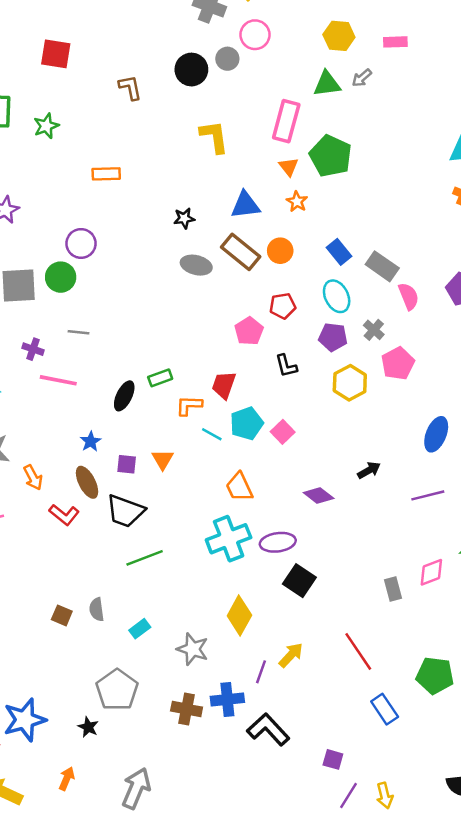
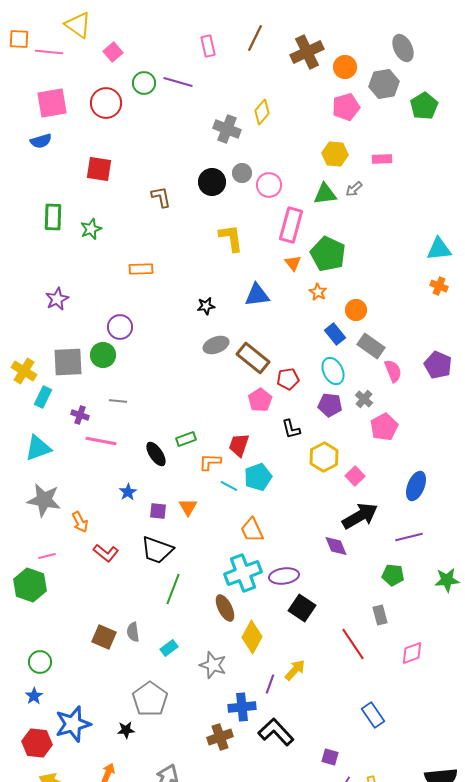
pink circle: (255, 35) -> (269, 185), moved
orange star: (297, 201) -> (318, 292), moved
orange circle: (280, 251) -> (356, 310), moved
brown rectangle: (241, 252) -> (253, 358), moved
gray ellipse: (196, 265) -> (216, 345), turned -35
yellow hexagon: (350, 383) -> (324, 457), moved
black ellipse: (124, 396) -> (156, 454), turned -60
pink square: (283, 432) -> (355, 476), moved
black arrow: (369, 470) -> (360, 516), size x1.8
brown ellipse: (87, 482) -> (225, 608), moved
purple diamond: (319, 495) -> (336, 546), moved, turned 30
green line: (145, 558) -> (173, 589), turned -48
pink diamond: (431, 572) -> (412, 653), moved
brown square: (62, 615) -> (104, 637), size x1.4
red line: (358, 651) -> (353, 644), moved
green pentagon: (435, 675) -> (393, 575), moved, size x0.7
brown cross: (187, 709) -> (220, 737), moved, turned -30
black star: (88, 727) -> (126, 730), turned -30

